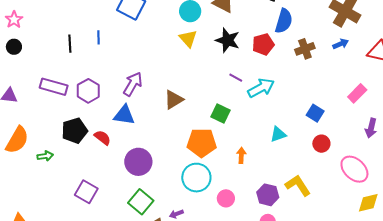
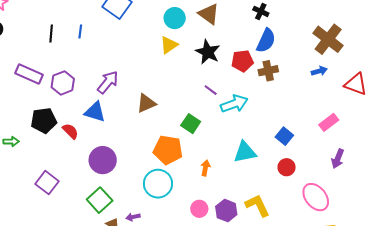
yellow triangle: (188, 39) -> (169, 45), turned 30
brown cross: (305, 49) -> (268, 71), moved
cyan triangle: (278, 134) -> (245, 152), size x1.4
pink circle: (226, 198) -> (199, 209), moved

